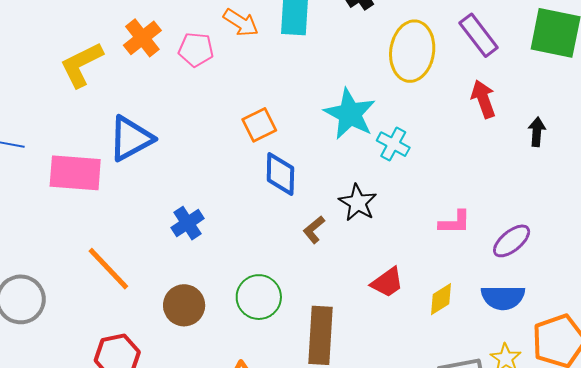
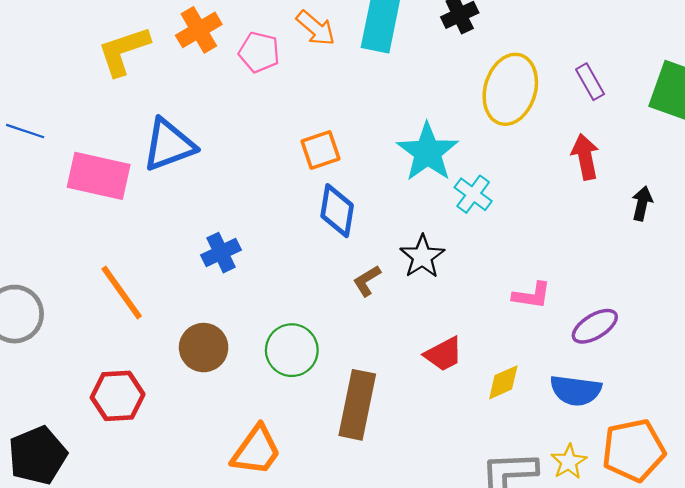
purple rectangle: (479, 35) -> (590, 82), size x0.7

